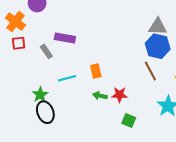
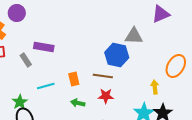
blue hexagon: (158, 46) -> (117, 55), moved
brown line: (150, 71) -> (103, 76), moved, turned -54
red star: (120, 95) -> (106, 96), moved

